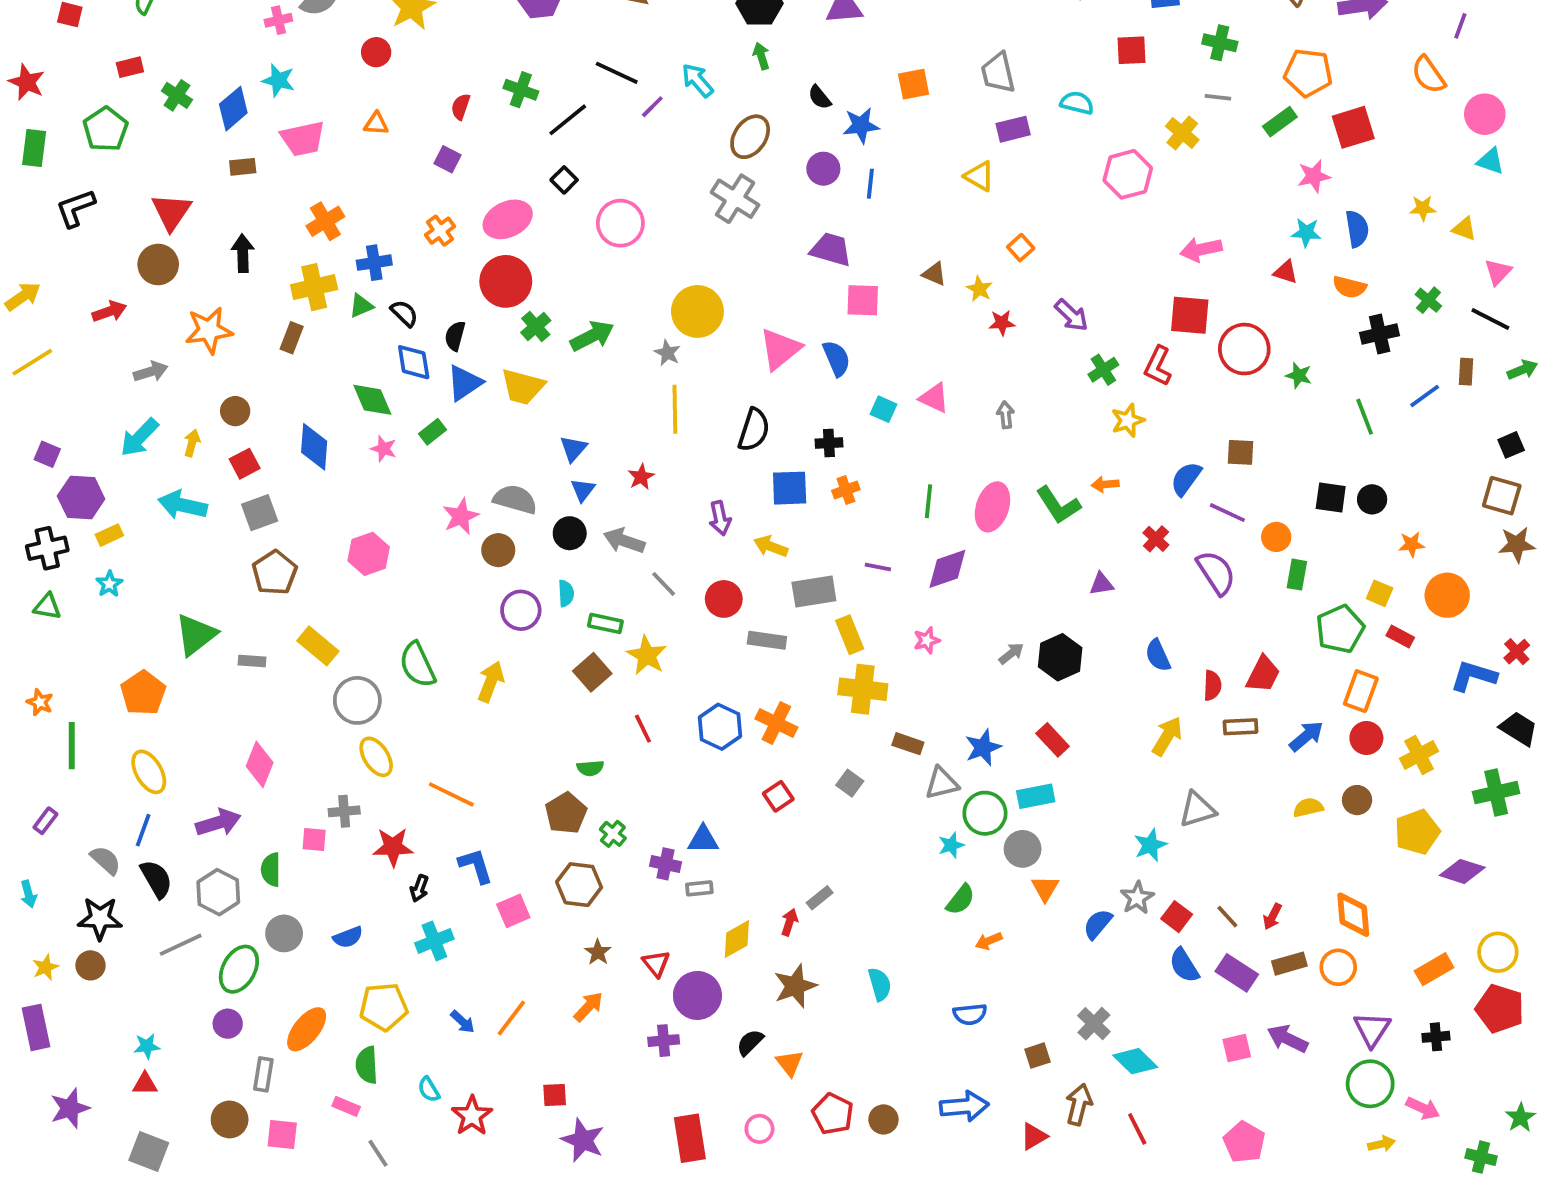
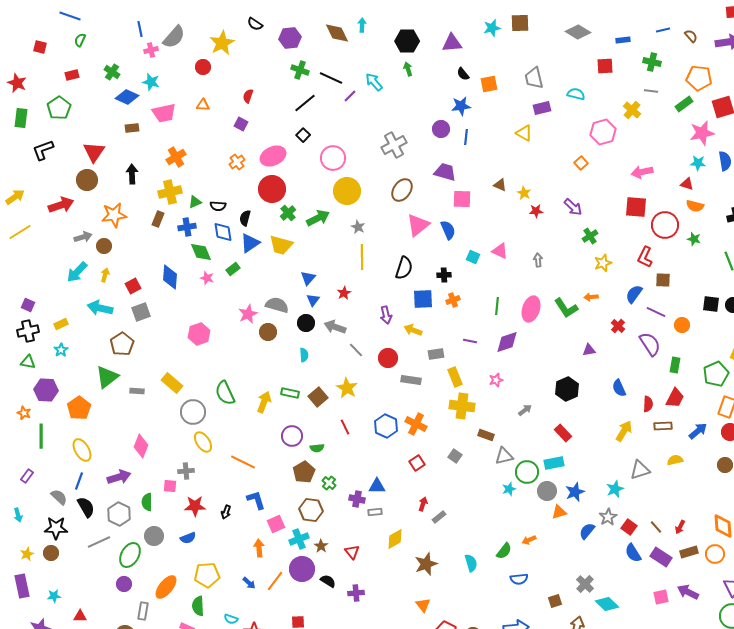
green cross: (521, 90) -> (300, 70), moved
green cross: (177, 95) -> (112, 72), moved
black semicircle: (820, 97) -> (463, 74), moved
blue diamond: (233, 109) -> (127, 97), turned 65
brown ellipse: (750, 137) -> (402, 190), moved
pink star: (1314, 176) -> (702, 133), size x1.4
gray cross: (735, 199) -> (394, 145), turned 30
orange square: (1021, 248) -> (581, 163), moved
blue cross: (374, 263) -> (187, 227), moved
orange semicircle: (1349, 287) -> (695, 206), moved
red arrow: (109, 311) -> (61, 205), size x1.4
yellow circle: (697, 311) -> (347, 191), moved
black semicircle: (404, 313) -> (218, 206), turned 140
red L-shape: (1158, 366) -> (645, 257), moved
brown circle: (235, 411) -> (104, 246), moved
purple square: (47, 454) -> (28, 305), moved
purple hexagon: (81, 498) -> (46, 390), moved
brown pentagon: (275, 573) -> (122, 344), moved
green rectangle: (1297, 575) -> (675, 365), moved
gray rectangle: (814, 591) -> (436, 354), size x0.7
purple circle: (521, 610) -> (292, 436), moved
green rectangle: (605, 623) -> (290, 393), moved
gray arrow: (1011, 653) -> (525, 410), moved
blue star: (983, 747) -> (575, 492), moved
yellow semicircle: (1308, 808) -> (675, 460), moved
red star: (393, 847) -> (195, 506), moved
orange triangle: (1045, 888) -> (559, 512), turned 42
green semicircle: (961, 900) -> (504, 551), moved
red arrow: (790, 922) -> (423, 504), moved
cyan cross: (434, 941) -> (299, 539), moved
purple circle: (697, 995) -> (302, 569), moved
orange arrow: (588, 1007) -> (259, 548), moved, turned -48
black semicircle: (750, 1042) -> (328, 581), moved, turned 77
cyan star: (147, 1046) -> (54, 596), moved
cyan semicircle: (429, 1089) -> (231, 619), turned -40

